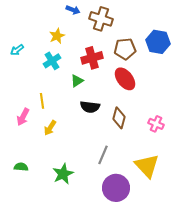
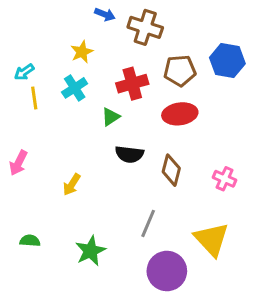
red ellipse: (125, 79) -> (180, 114), turned -60
yellow line: (42, 101) -> (34, 98), moved
pink arrow: (23, 117) -> (18, 163), moved

